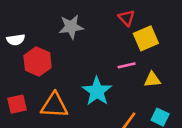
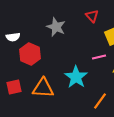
red triangle: (127, 18) -> (92, 16), moved
gray star: (71, 27) -> (56, 27), turned 30

